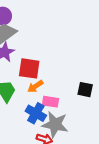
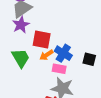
blue cross: (36, 113) -> (63, 53), moved

